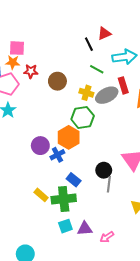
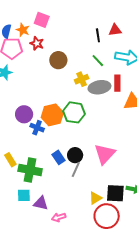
pink square: (17, 48) -> (42, 20), moved
yellow cross: (86, 93) -> (82, 79), turned 32
green hexagon: (83, 118) -> (74, 112), moved
blue cross: (57, 155) -> (37, 128), turned 32
blue rectangle: (74, 180) -> (58, 157), moved

